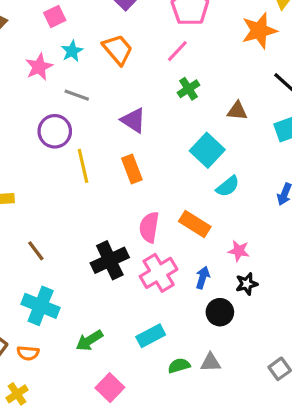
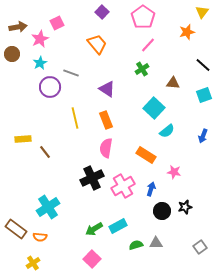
orange star: (259, 31) -> (187, 32), size x0.7
cyan star: (72, 51) -> (40, 63), moved
pink line: (177, 51) -> (148, 45), moved
pink star: (39, 67) -> (40, 39), moved
purple circle: (55, 131) -> (50, 87), moved
pink semicircle: (149, 227) -> (106, 148), moved
brown line: (36, 251) -> (45, 152), moved
black star: (247, 284) -> (185, 207), moved
cyan cross: (41, 306) -> (48, 207), turned 35
green arrow: (89, 340) -> (94, 229), moved

